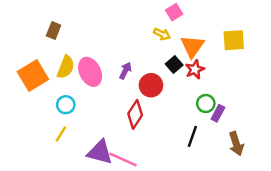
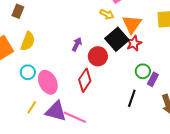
black square: (174, 65) -> (117, 39), size x1.6
pink ellipse: (90, 72) -> (48, 82), moved
yellow line: (61, 134) -> (32, 107), moved

